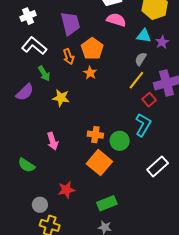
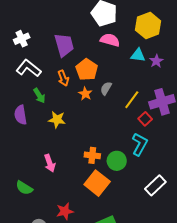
gray semicircle: (141, 59) -> (106, 88), moved
purple semicircle: (25, 92) -> (21, 115), turned 126

